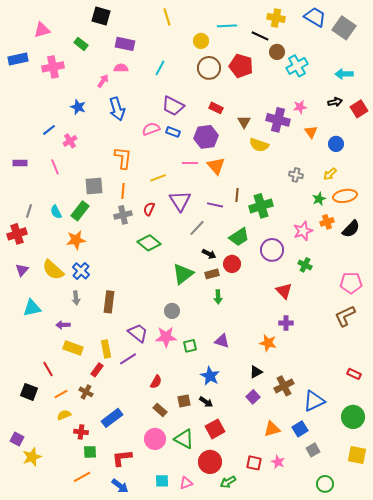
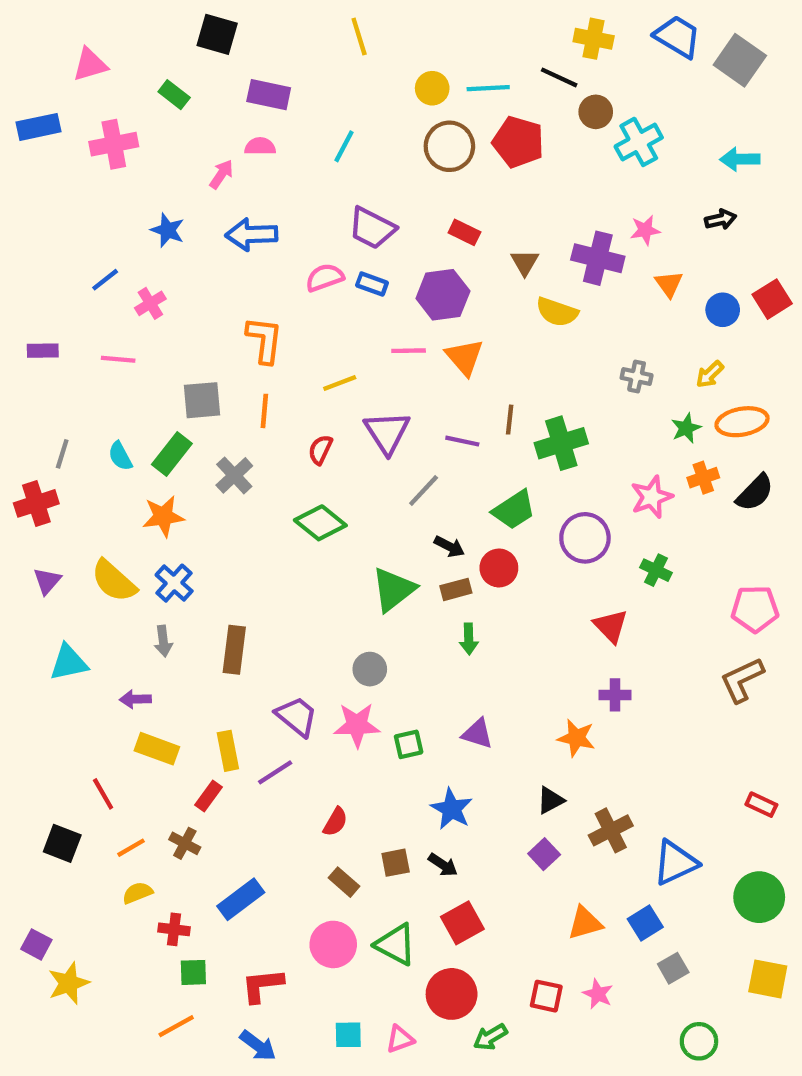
cyan line: (227, 26) -> (488, 88), moved
blue arrow: (117, 109) -> (251, 235), turned 105
red square: (359, 109) -> (772, 299), moved
pink line: (55, 167) -> (118, 359), turned -63
gray cross: (123, 215) -> (234, 475), moved, turned -30

